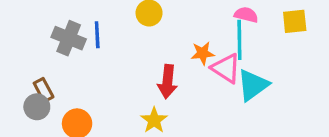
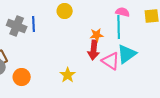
pink triangle: (226, 68) -> (111, 61), moved
red arrow: (167, 82) -> (94, 50), moved

